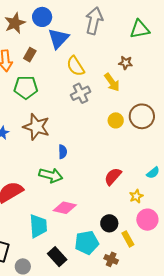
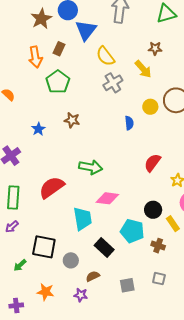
green pentagon: (26, 87) -> (58, 82), turned -30
brown star: (36, 127) -> (72, 120), size x0.6
blue semicircle: (63, 152) -> (129, 123), moved
cyan pentagon: (87, 243) -> (132, 231), turned 30

